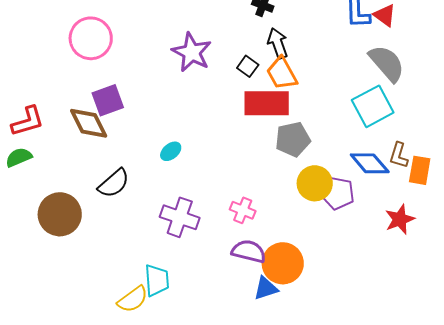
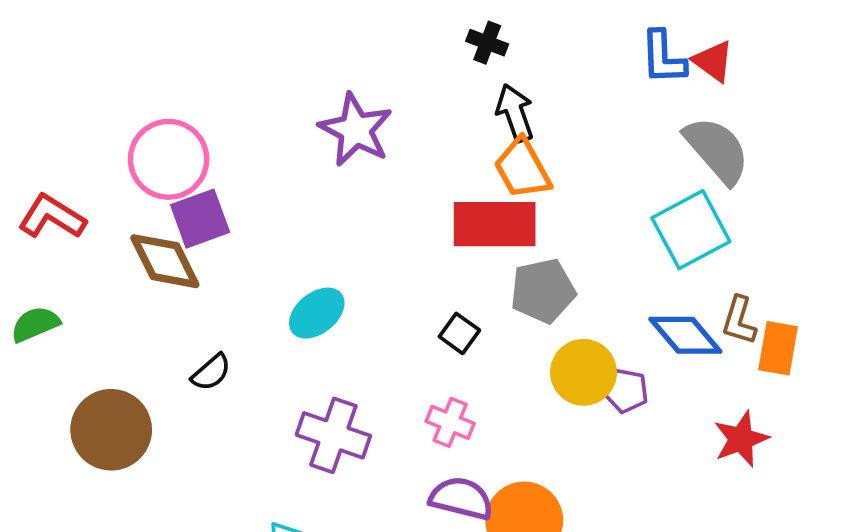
pink circle: (91, 38) -> (169, 159), moved
black square: (248, 66) -> (459, 333), moved
red L-shape: (28, 121) -> (52, 217), moved, turned -132
cyan ellipse: (171, 151) -> (317, 313), size x1.4
black semicircle: (114, 183) -> (211, 372), size x0.7
purple pentagon: (338, 193) -> (626, 391), size x0.7

